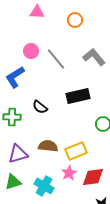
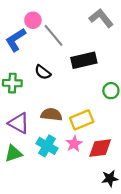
pink circle: (31, 51) -> (33, 20), moved
gray line: (56, 59) -> (54, 35), moved
purple triangle: (18, 154) -> (19, 123), turned 45
cyan cross: (44, 186) -> (47, 146), moved

